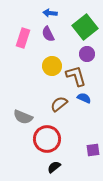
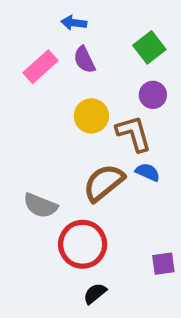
blue arrow: (50, 13) -> (74, 23), moved
green square: (85, 27) -> (149, 47), size x0.7
pink rectangle: (23, 38) -> (40, 67), turned 30
brown semicircle: (59, 104) -> (104, 183), size x1.4

